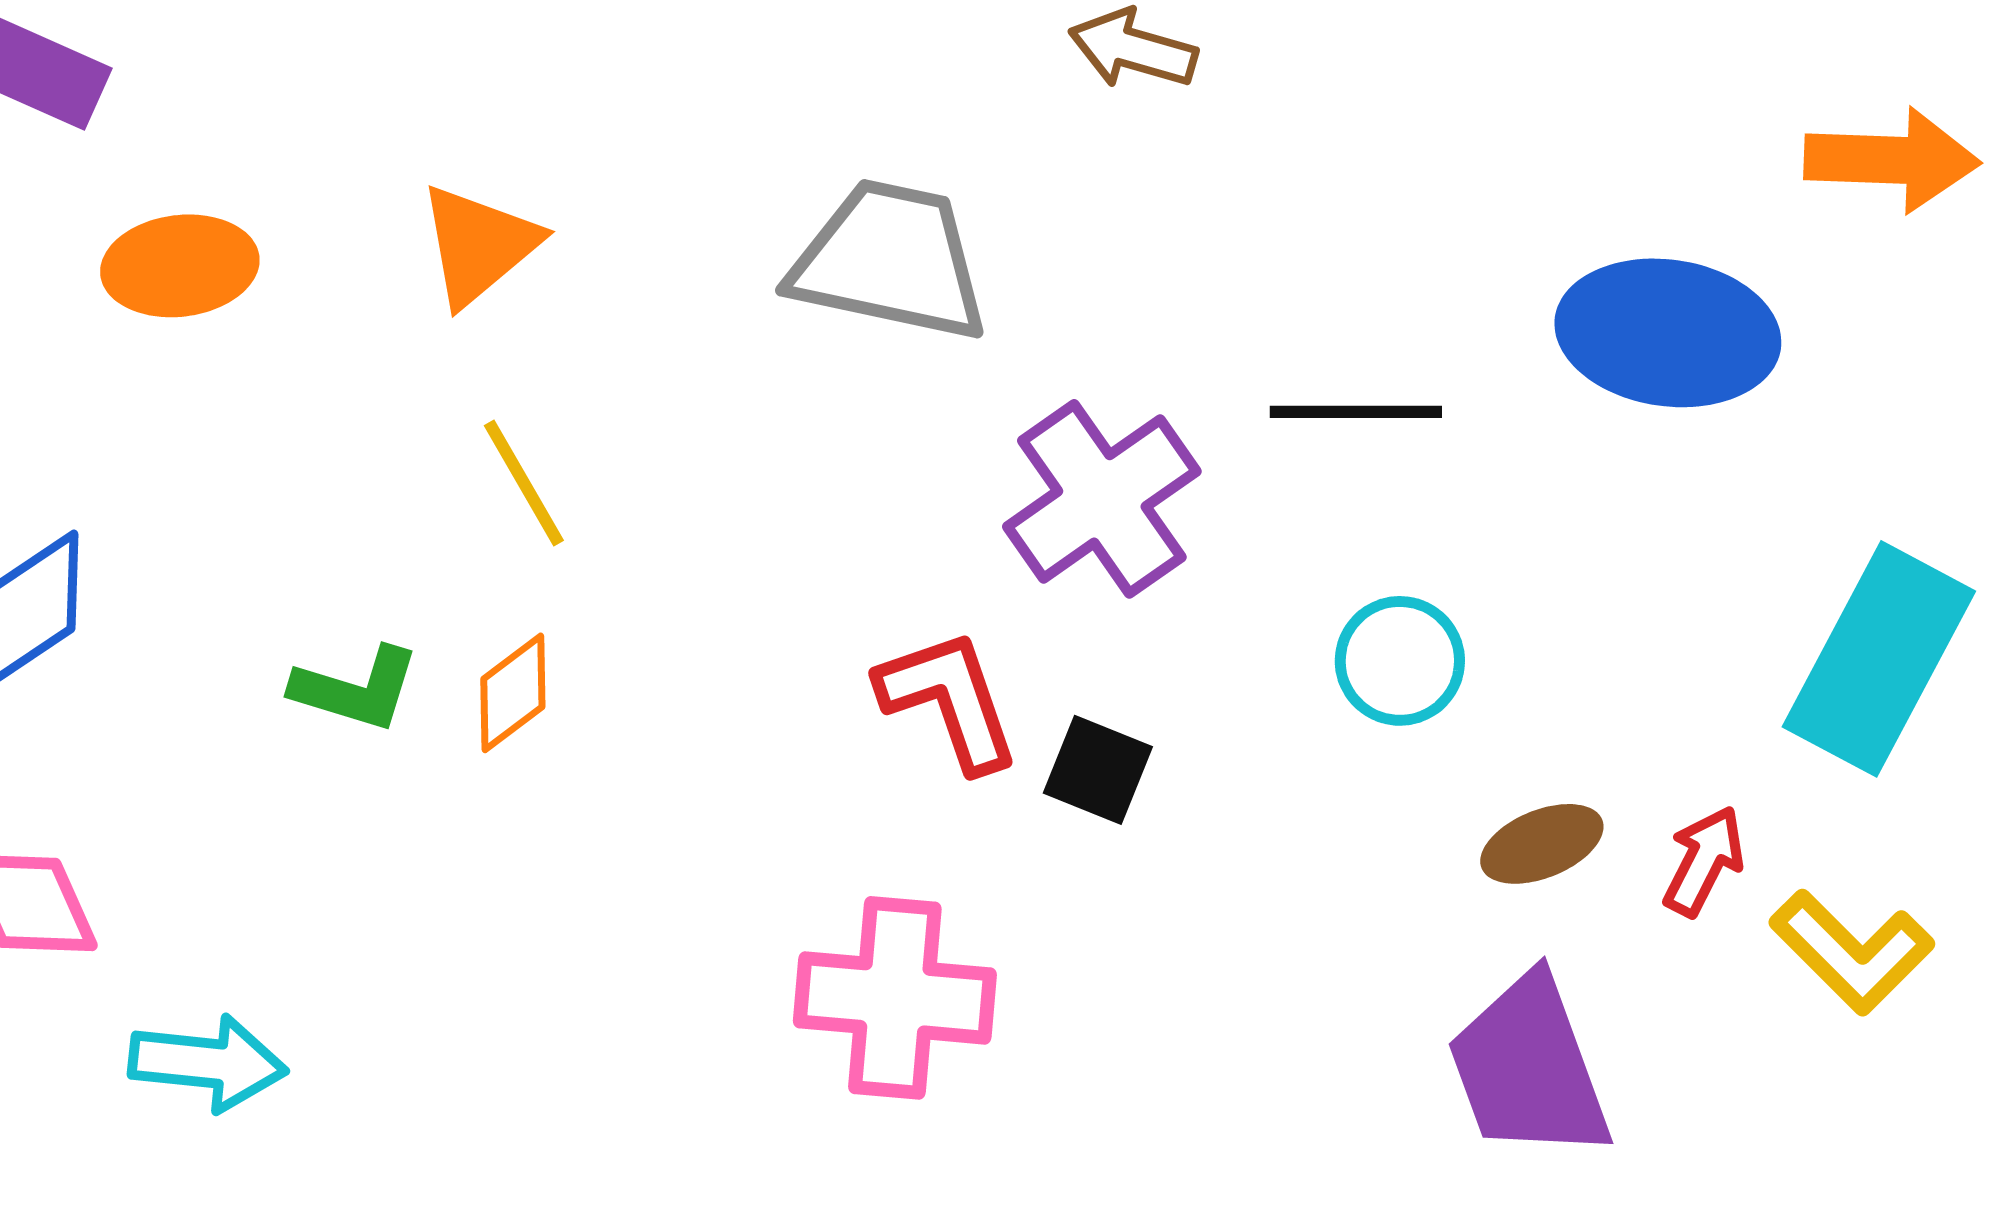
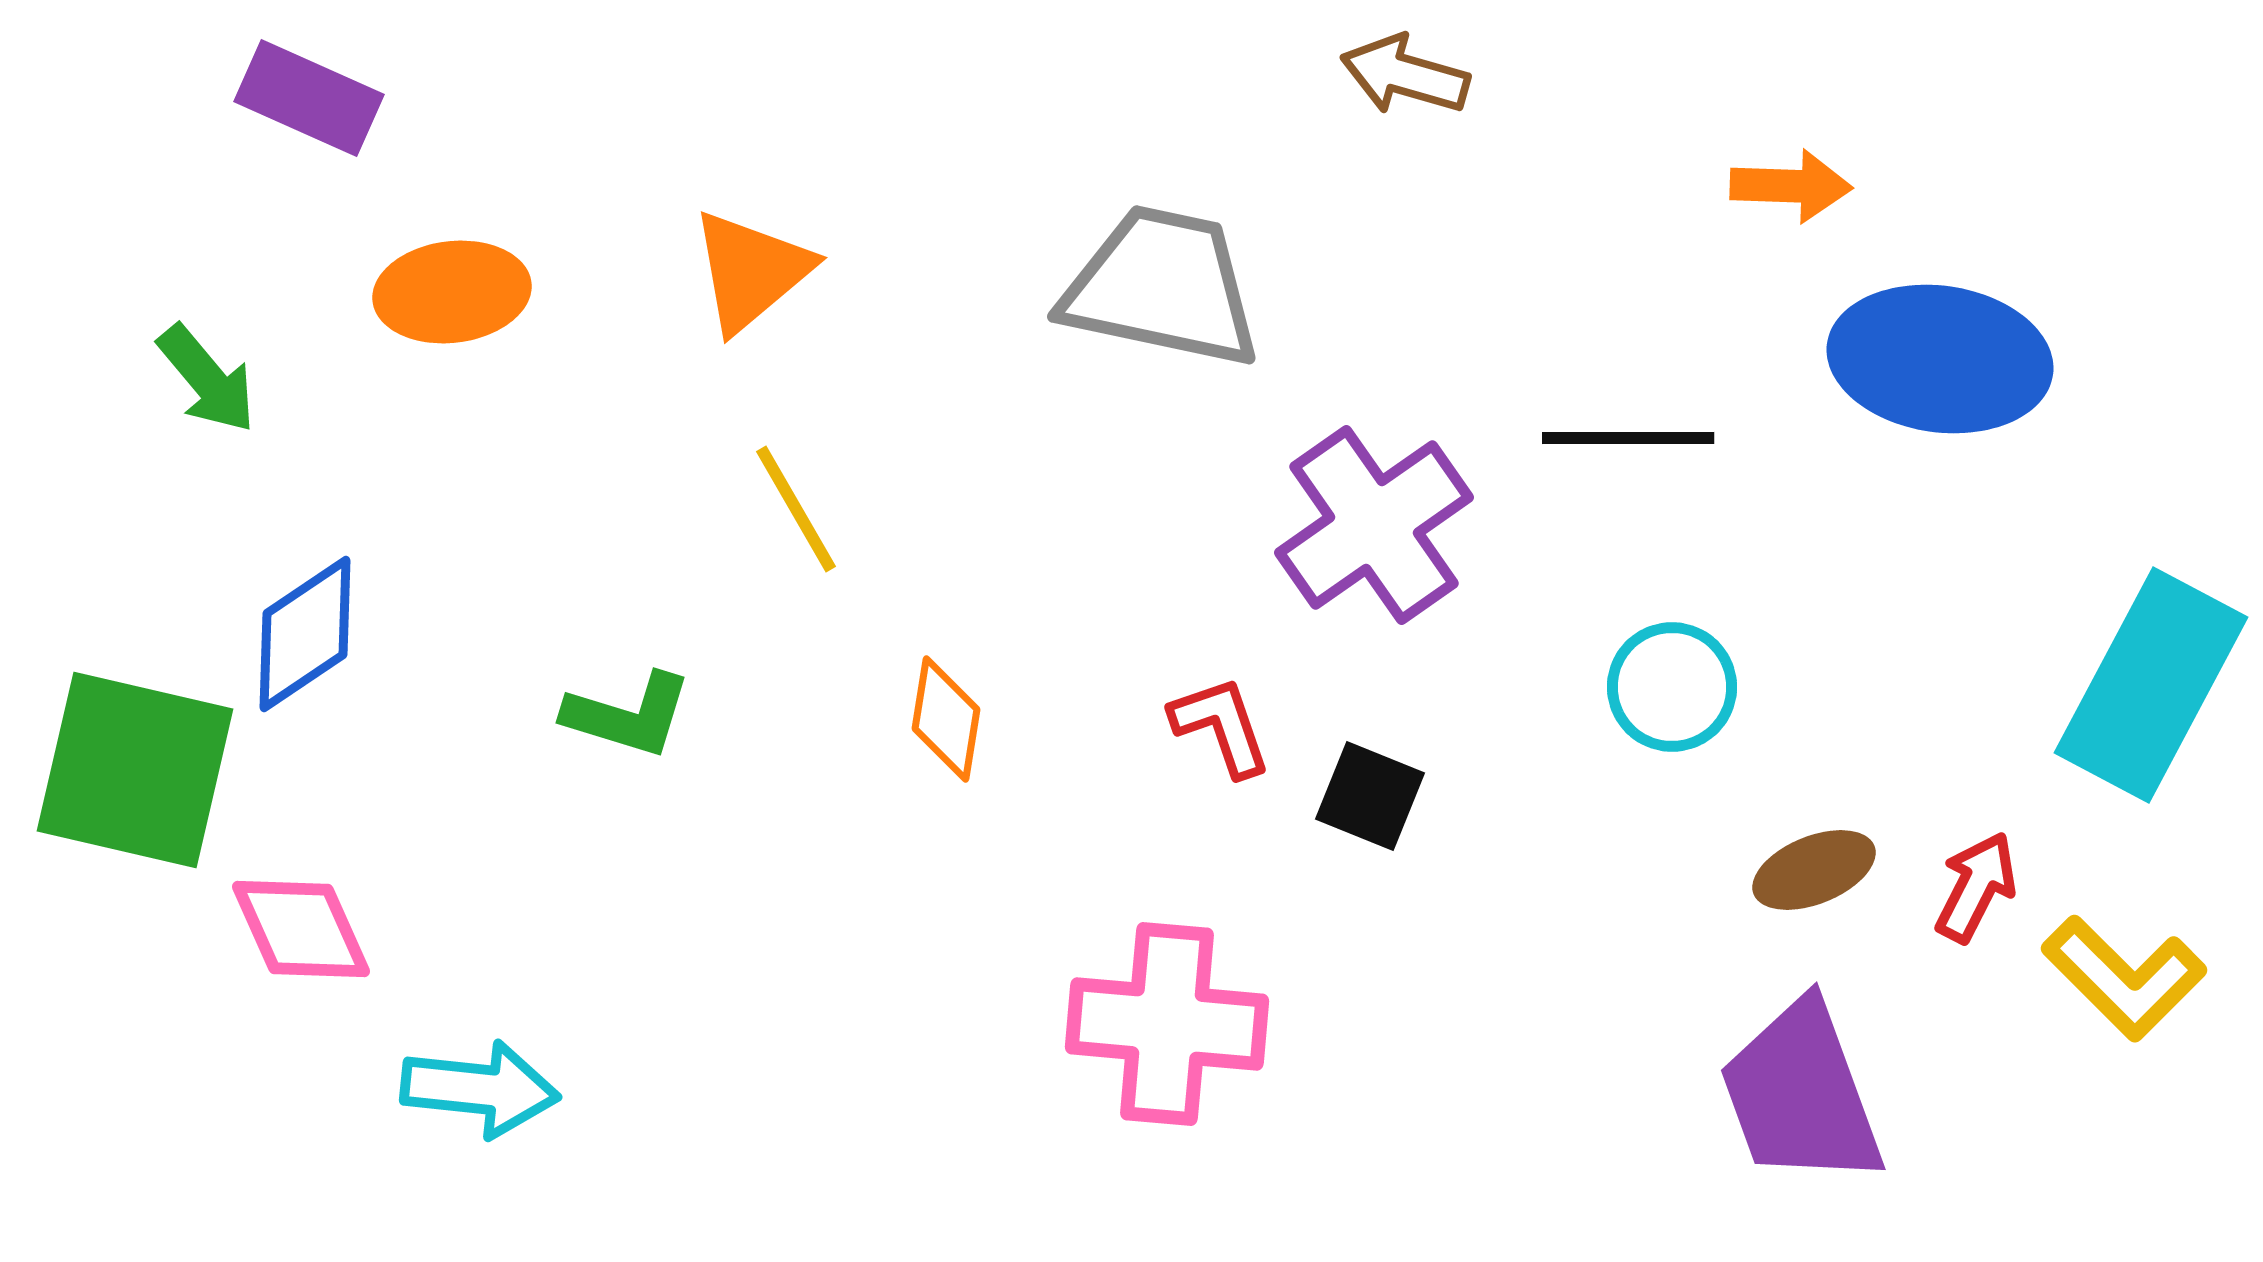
orange arrow: (1892, 160) -> (1791, 186), moved, size x0.7
orange diamond: (513, 693) -> (946, 719), moved, turned -44
red L-shape: (949, 700) -> (1221, 726), size x0.7

